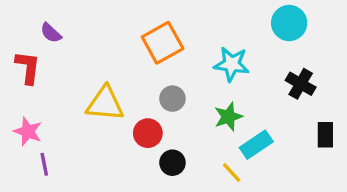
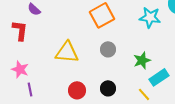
cyan star: (232, 64) -> (150, 17), moved
red circle: (148, 133) -> (77, 90), moved

